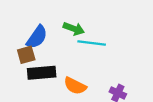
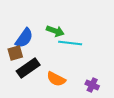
black rectangle: (42, 73) -> (28, 68), turned -30

